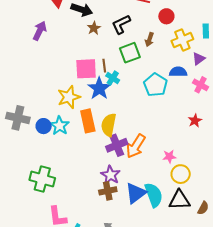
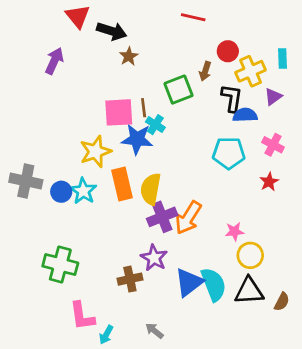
red circle: (166, 16) -> (228, 51), moved
black L-shape: (121, 24) -> (232, 98), moved, turned 125
cyan pentagon: (155, 85) -> (229, 153), moved, turned -30
pink cross: (200, 85) -> (273, 145), moved
blue star: (99, 88) -> (137, 139), turned -30
brown cross: (108, 191) -> (130, 279), moved

